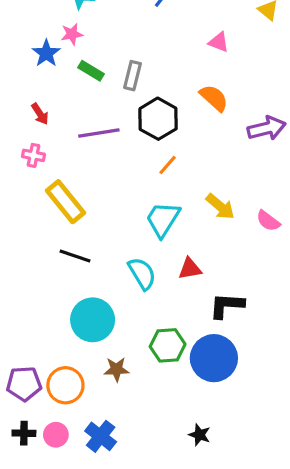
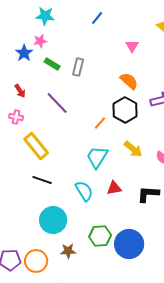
pink triangle: (219, 42) -> (132, 46), turned 40
black hexagon: (158, 119) -> (125, 110), moved
purple line: (99, 133) -> (57, 103), turned 55
black L-shape: (227, 305) -> (148, 194), moved

